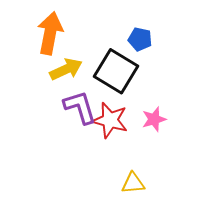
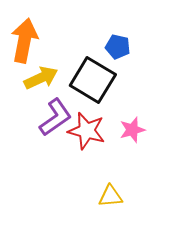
purple L-shape: (80, 107) -> (55, 117), turned 72

